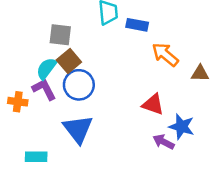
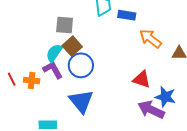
purple arrow: (164, 142) -> (151, 110), size x1.5

